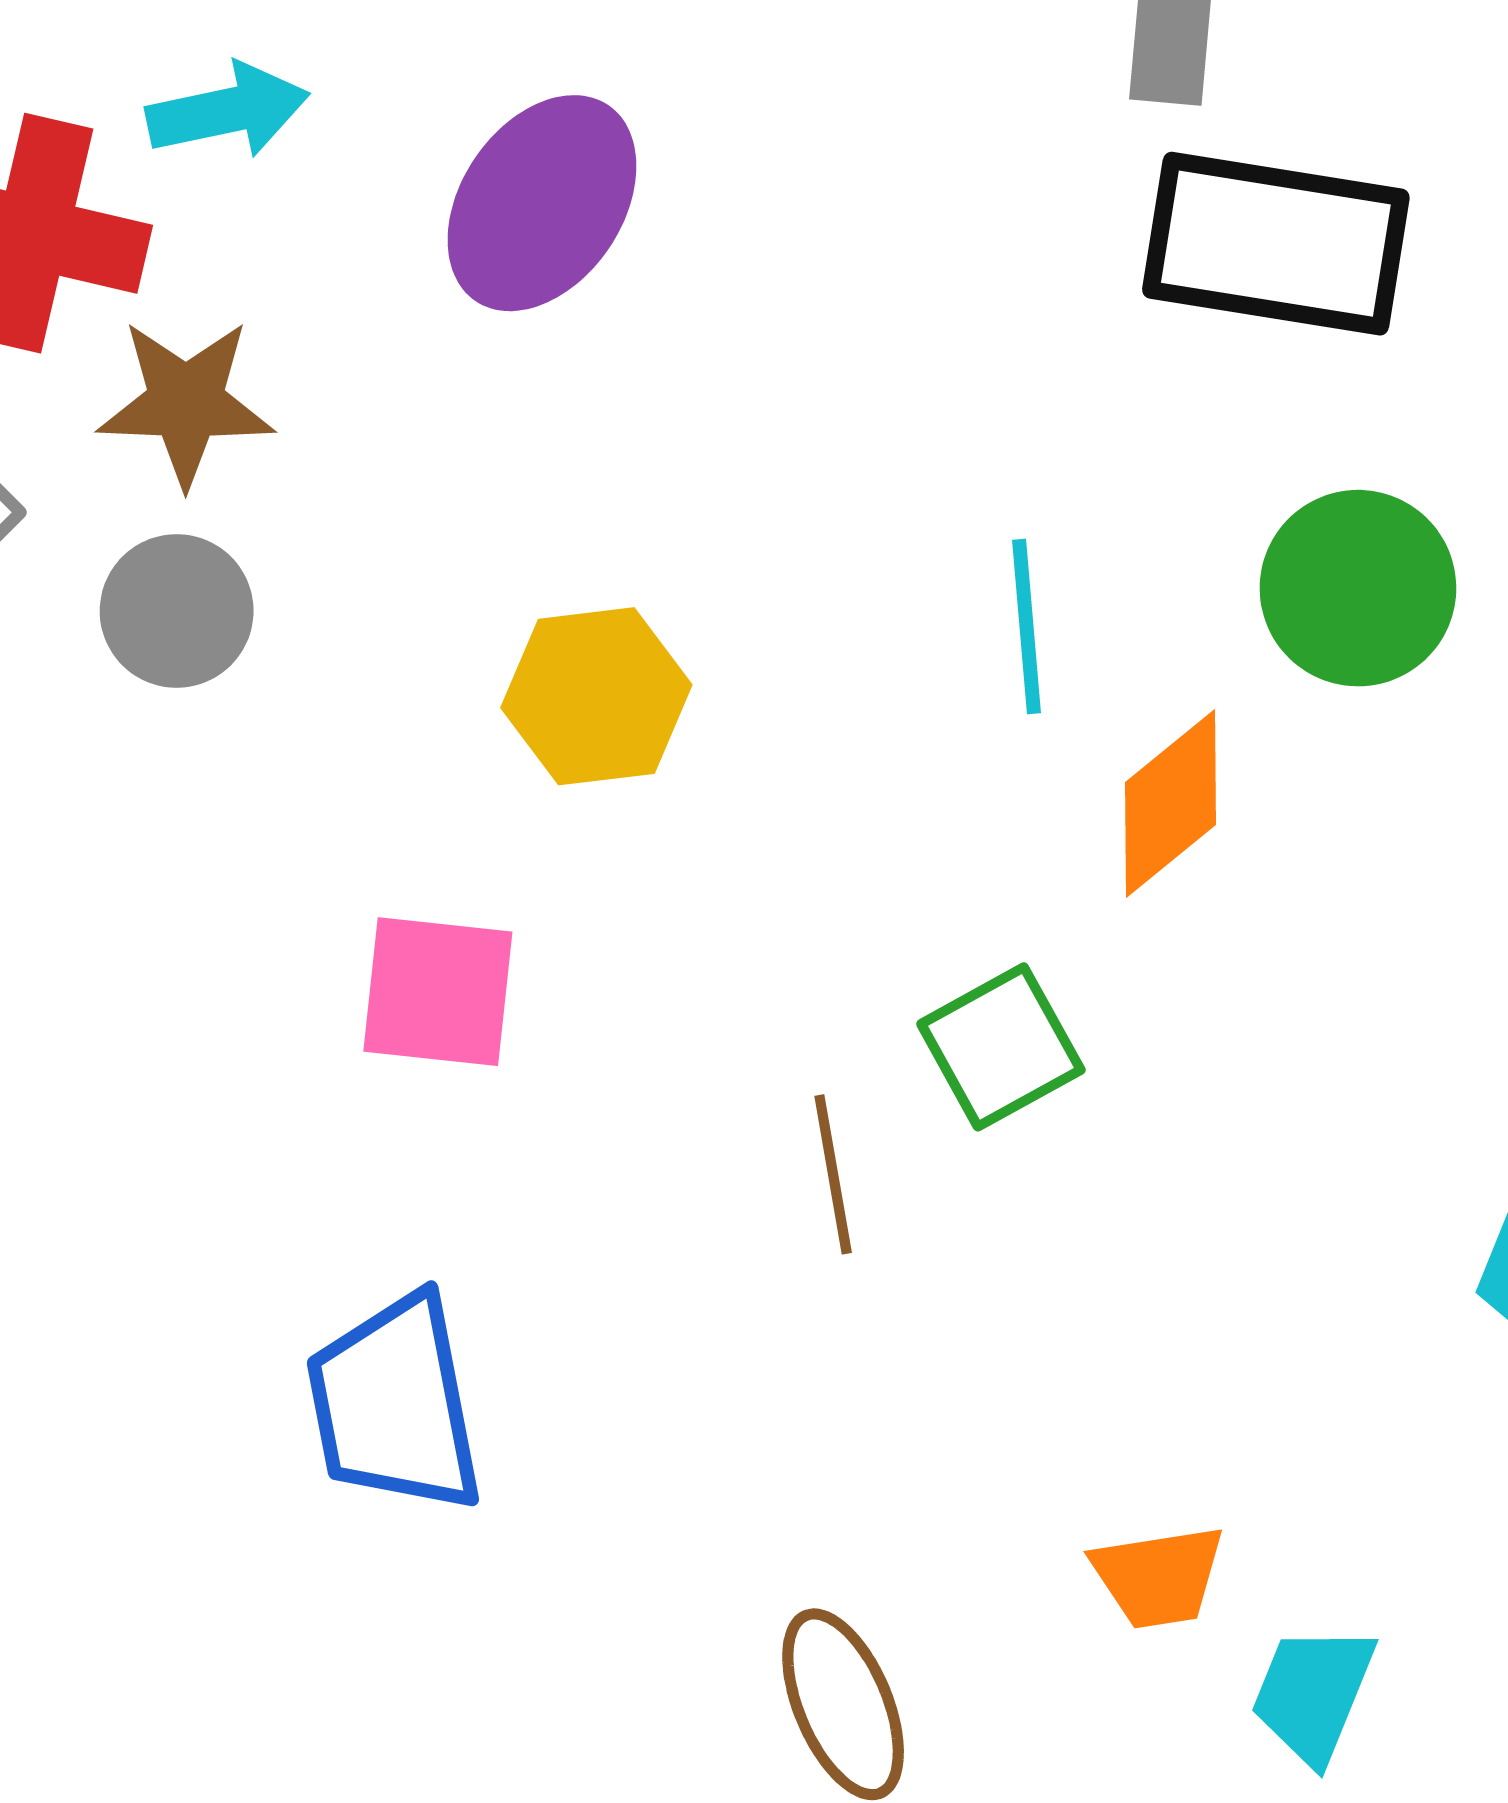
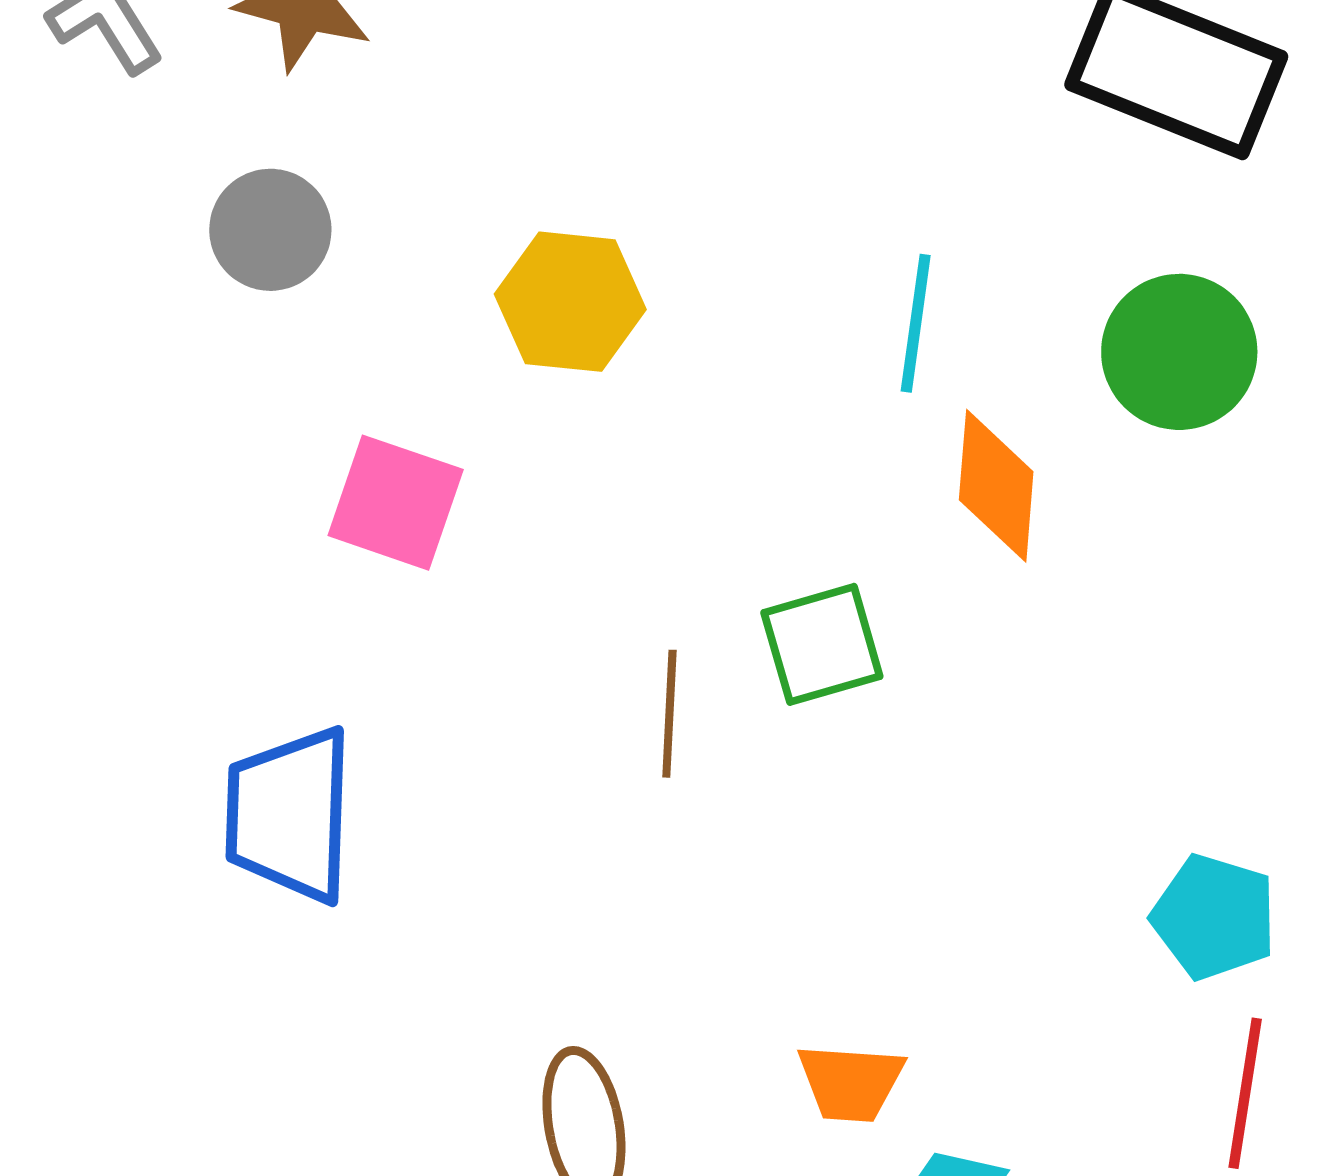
gray circle: (177, 611) -> (270, 230), moved
orange diamond: (1171, 804) -> (996, 486), turned -59

